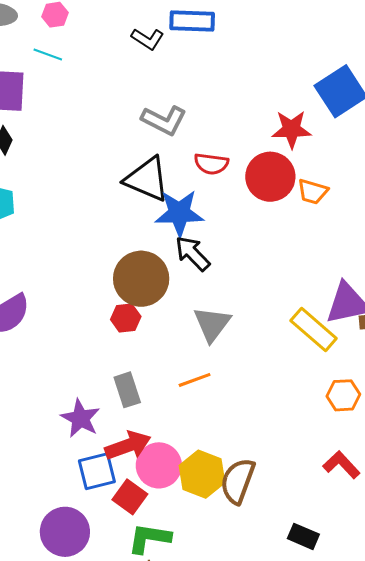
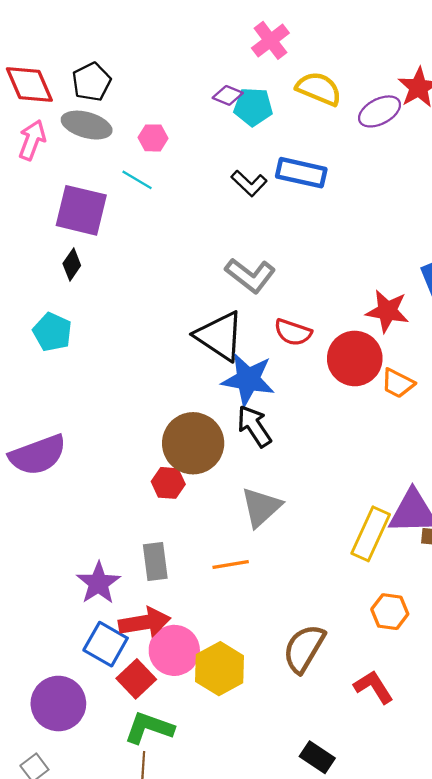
yellow rectangle: (314, 330) -> (371, 534), turned 63
blue square: (97, 471) -> (106, 644), turned 33
brown semicircle: (238, 481) -> (304, 648), moved

